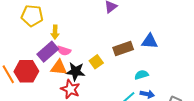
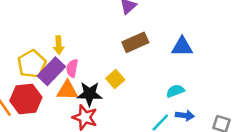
yellow pentagon: (32, 16) -> (32, 64), moved, turned -30
brown rectangle: (123, 49) -> (135, 42), moved
pink semicircle: (64, 51) -> (72, 68), turned 88

